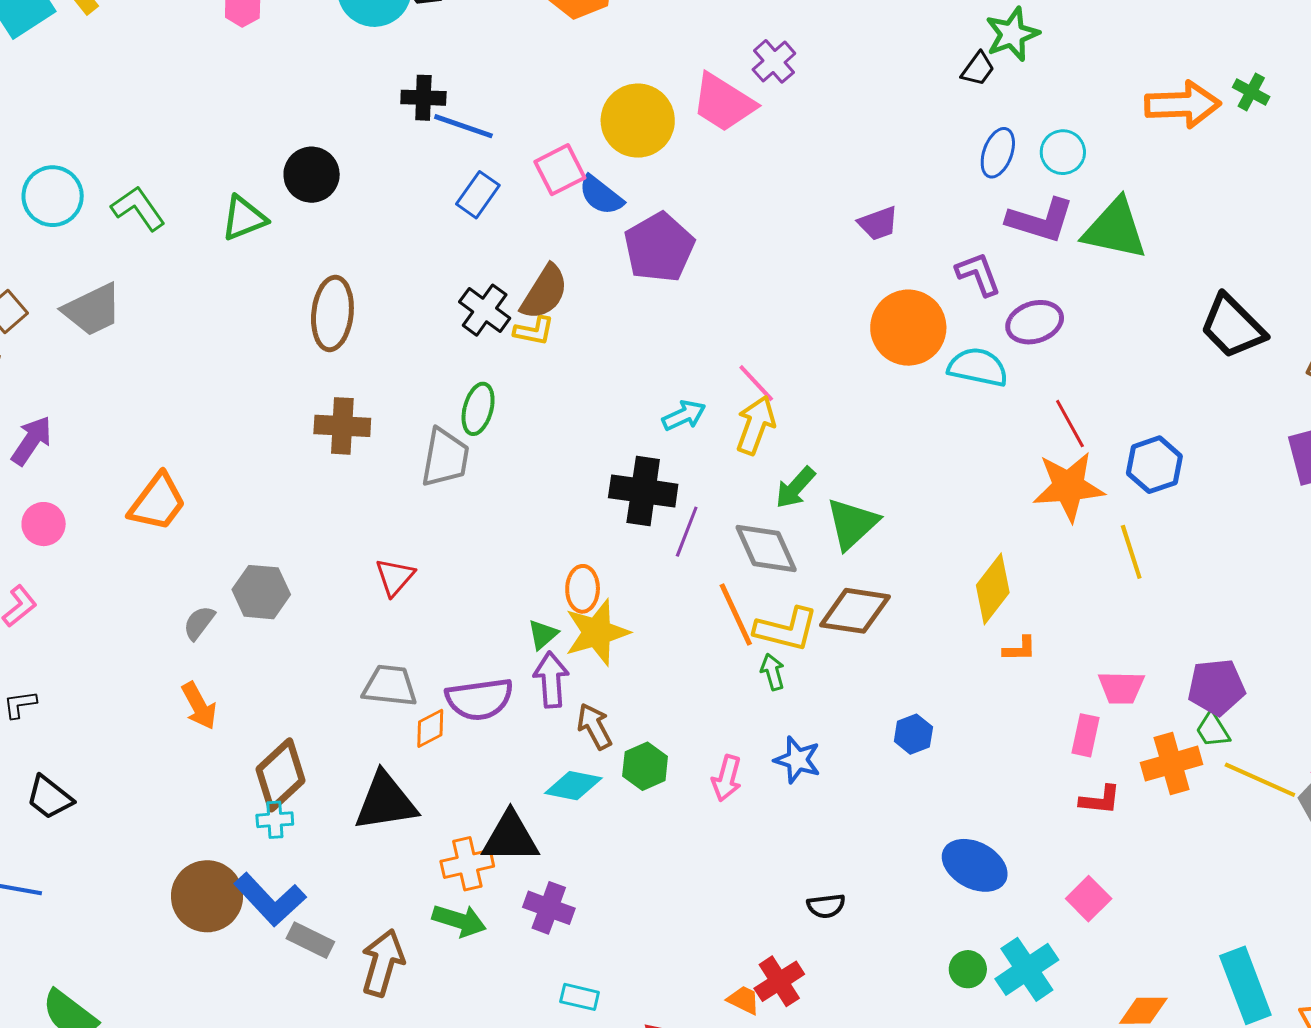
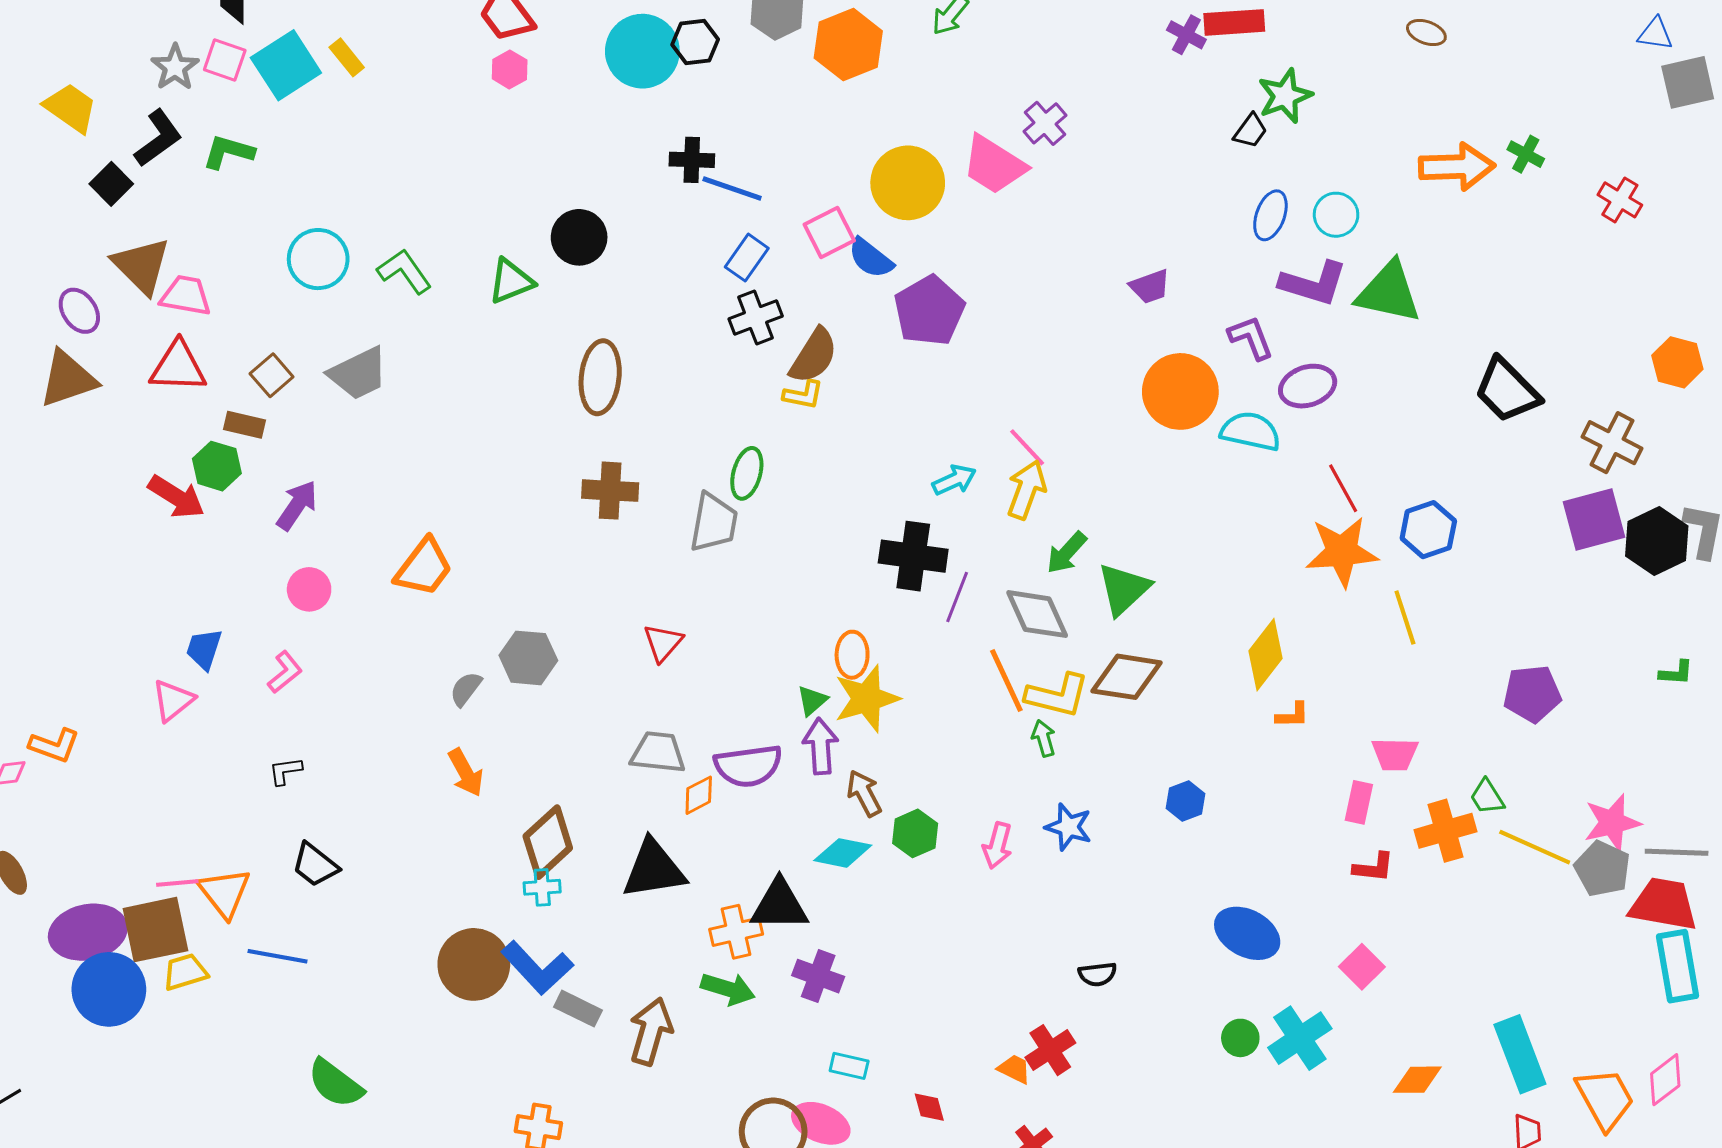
black cross: (485, 310) -> (756, 317), moved, turned 33
purple pentagon: (1216, 687) -> (1532, 694), moved

